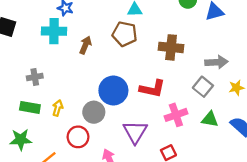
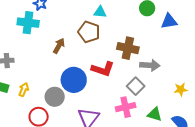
brown arrow: (85, 45) -> (59, 46), moved
gray arrow: (216, 62) -> (150, 65), moved
gray square: (203, 87) -> (136, 86), moved
red L-shape: (152, 89) -> (103, 69), moved

